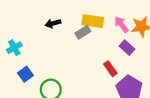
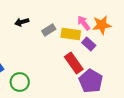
yellow rectangle: (93, 21) -> (71, 34), moved
red rectangle: (110, 69) -> (74, 63), size x1.5

